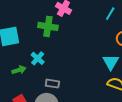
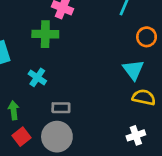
green arrow: (19, 70) -> (14, 110), moved, turned -72

